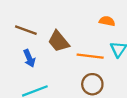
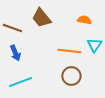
brown trapezoid: (59, 41) -> (41, 18), moved

